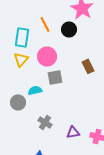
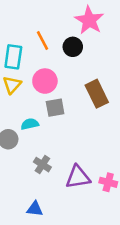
brown rectangle: (88, 66) -> (97, 94), size x1.5
purple triangle: (73, 132) -> (78, 177), size x1.5

